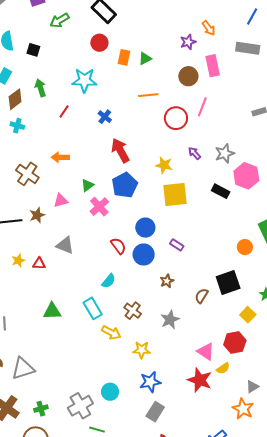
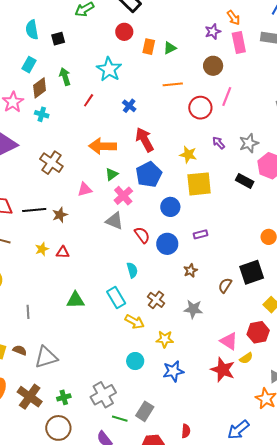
black square: (33, 50) -> (58, 39), turned -32
pink rectangle: (213, 66) -> (239, 42), moved
cyan star: (84, 80) -> (109, 69), turned 30
orange arrow: (60, 157) -> (103, 146), moved, size x1.5
brown star: (37, 215) -> (60, 215), moved
blue circle: (145, 228) -> (170, 207), moved
gray triangle: (65, 245) -> (114, 221), moved
purple rectangle: (177, 245) -> (200, 234), turned -48
cyan semicircle: (109, 281) -> (132, 270), turned -56
gray star: (170, 320) -> (193, 309), turned 30
cyan circle: (110, 392) -> (135, 361), moved
gray rectangle: (155, 412) -> (145, 411), moved

